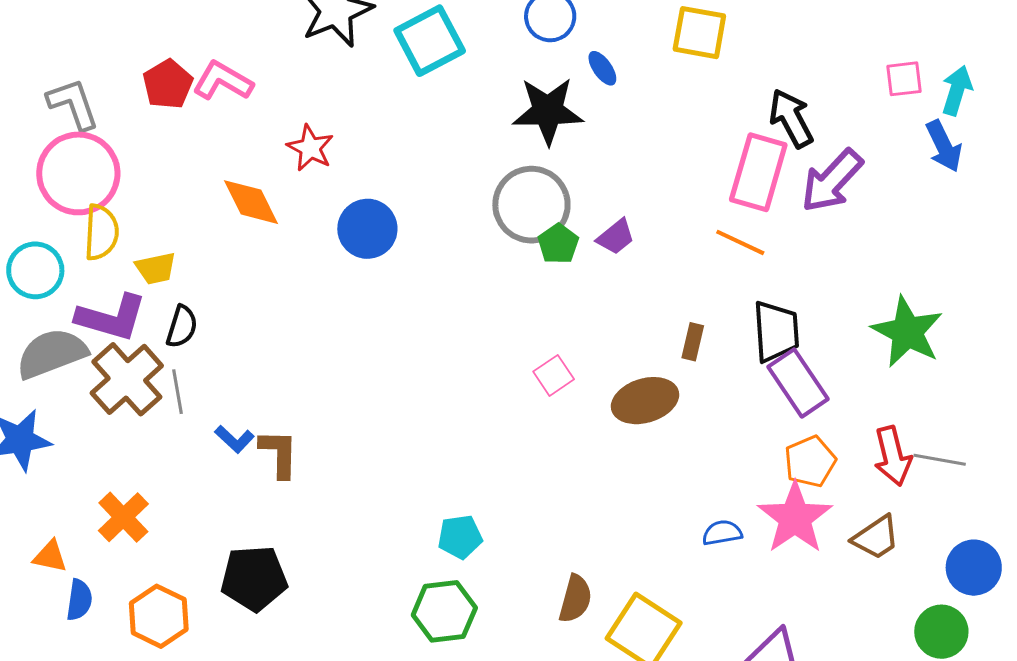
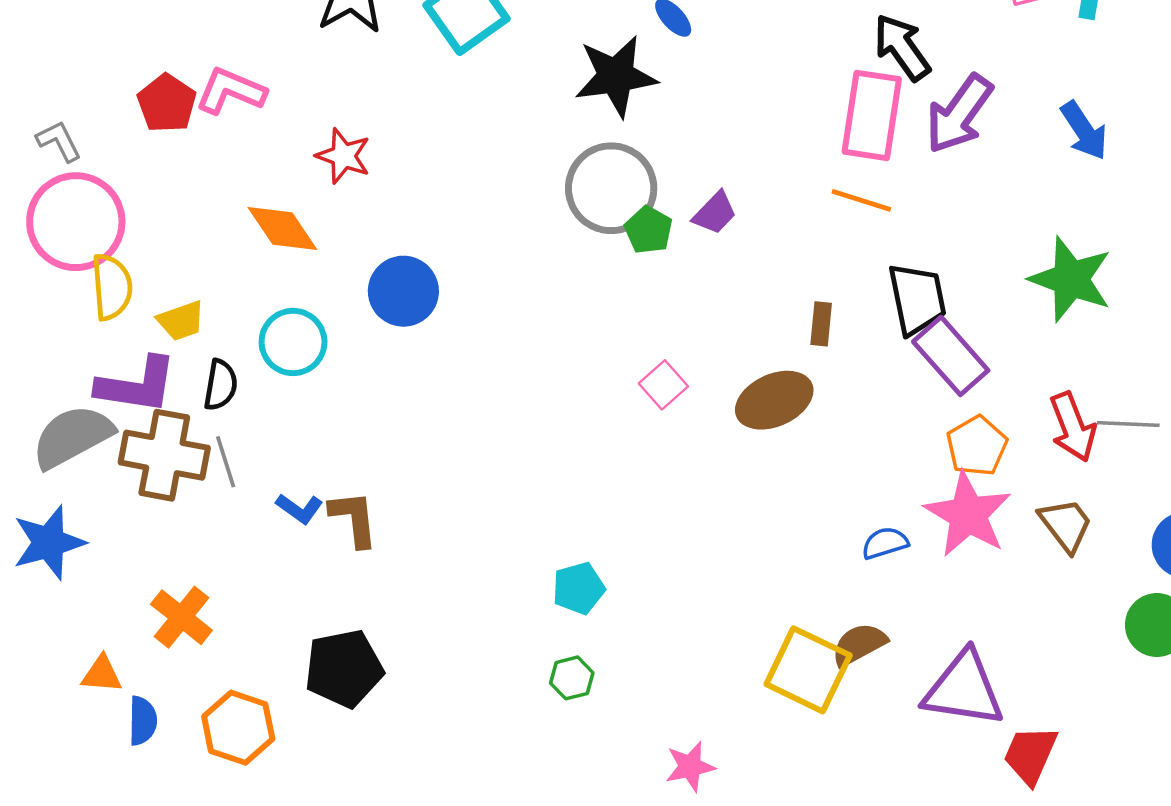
gray L-shape: (73, 104) -> (59, 141), size x0.7
blue arrow: (944, 146) -> (1084, 131), moved
blue circle: (367, 229) -> (403, 291), moved
cyan circle: (35, 270) -> (293, 342), moved
brown cross: (127, 379) -> (164, 455), turned -30
brown trapezoid: (876, 537) -> (1066, 525), turned -86
brown semicircle: (575, 599) -> (859, 644), moved, turned -126
green hexagon: (444, 611) -> (572, 678), size x0.6

